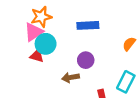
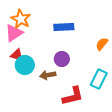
orange star: (41, 17) -> (21, 19), turned -30
cyan circle: (46, 44) -> (25, 65), moved

